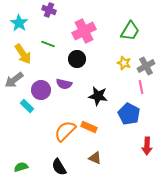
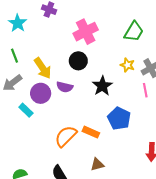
green line: (48, 44) -> (14, 56), moved, turned 48
yellow arrow: (23, 54) -> (43, 68), moved
black star: (98, 96) -> (102, 86), moved, turned 30
blue pentagon: (129, 114) -> (119, 118), moved
brown triangle: (95, 158) -> (97, 164), turned -40

